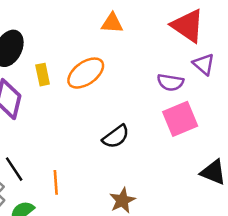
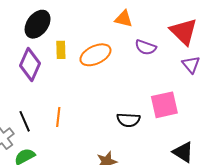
purple semicircle: (170, 82) -> (146, 47), moved
black semicircle: (116, 137) -> (128, 120), moved, turned 30
orange line: (56, 182) -> (58, 117), moved

